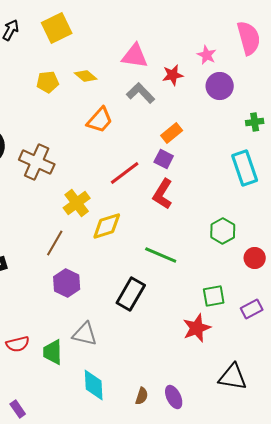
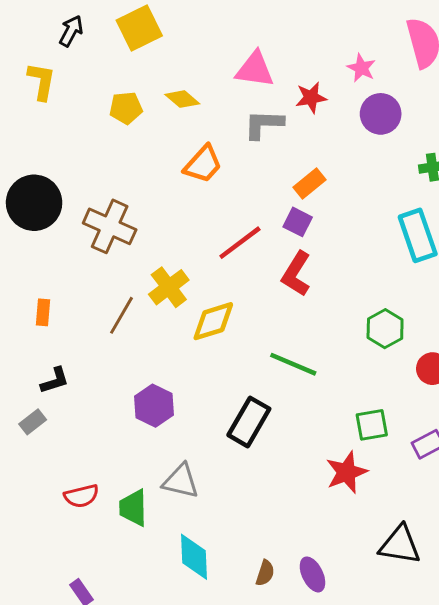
gray L-shape: (141, 93) -> (264, 124), turned -44
brown line: (55, 243) -> (121, 315), moved

